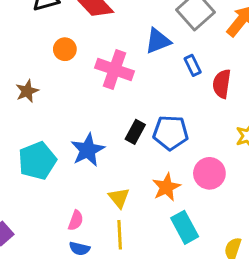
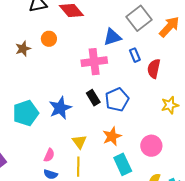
pink cross: (115, 70) -> (94, 62), moved, turned -30
brown star: (27, 91) -> (23, 49), moved
black rectangle: (135, 132) -> (93, 98), turned -63
blue pentagon: (171, 133) -> (117, 100), turned -30
pink circle: (209, 173) -> (151, 146), moved

